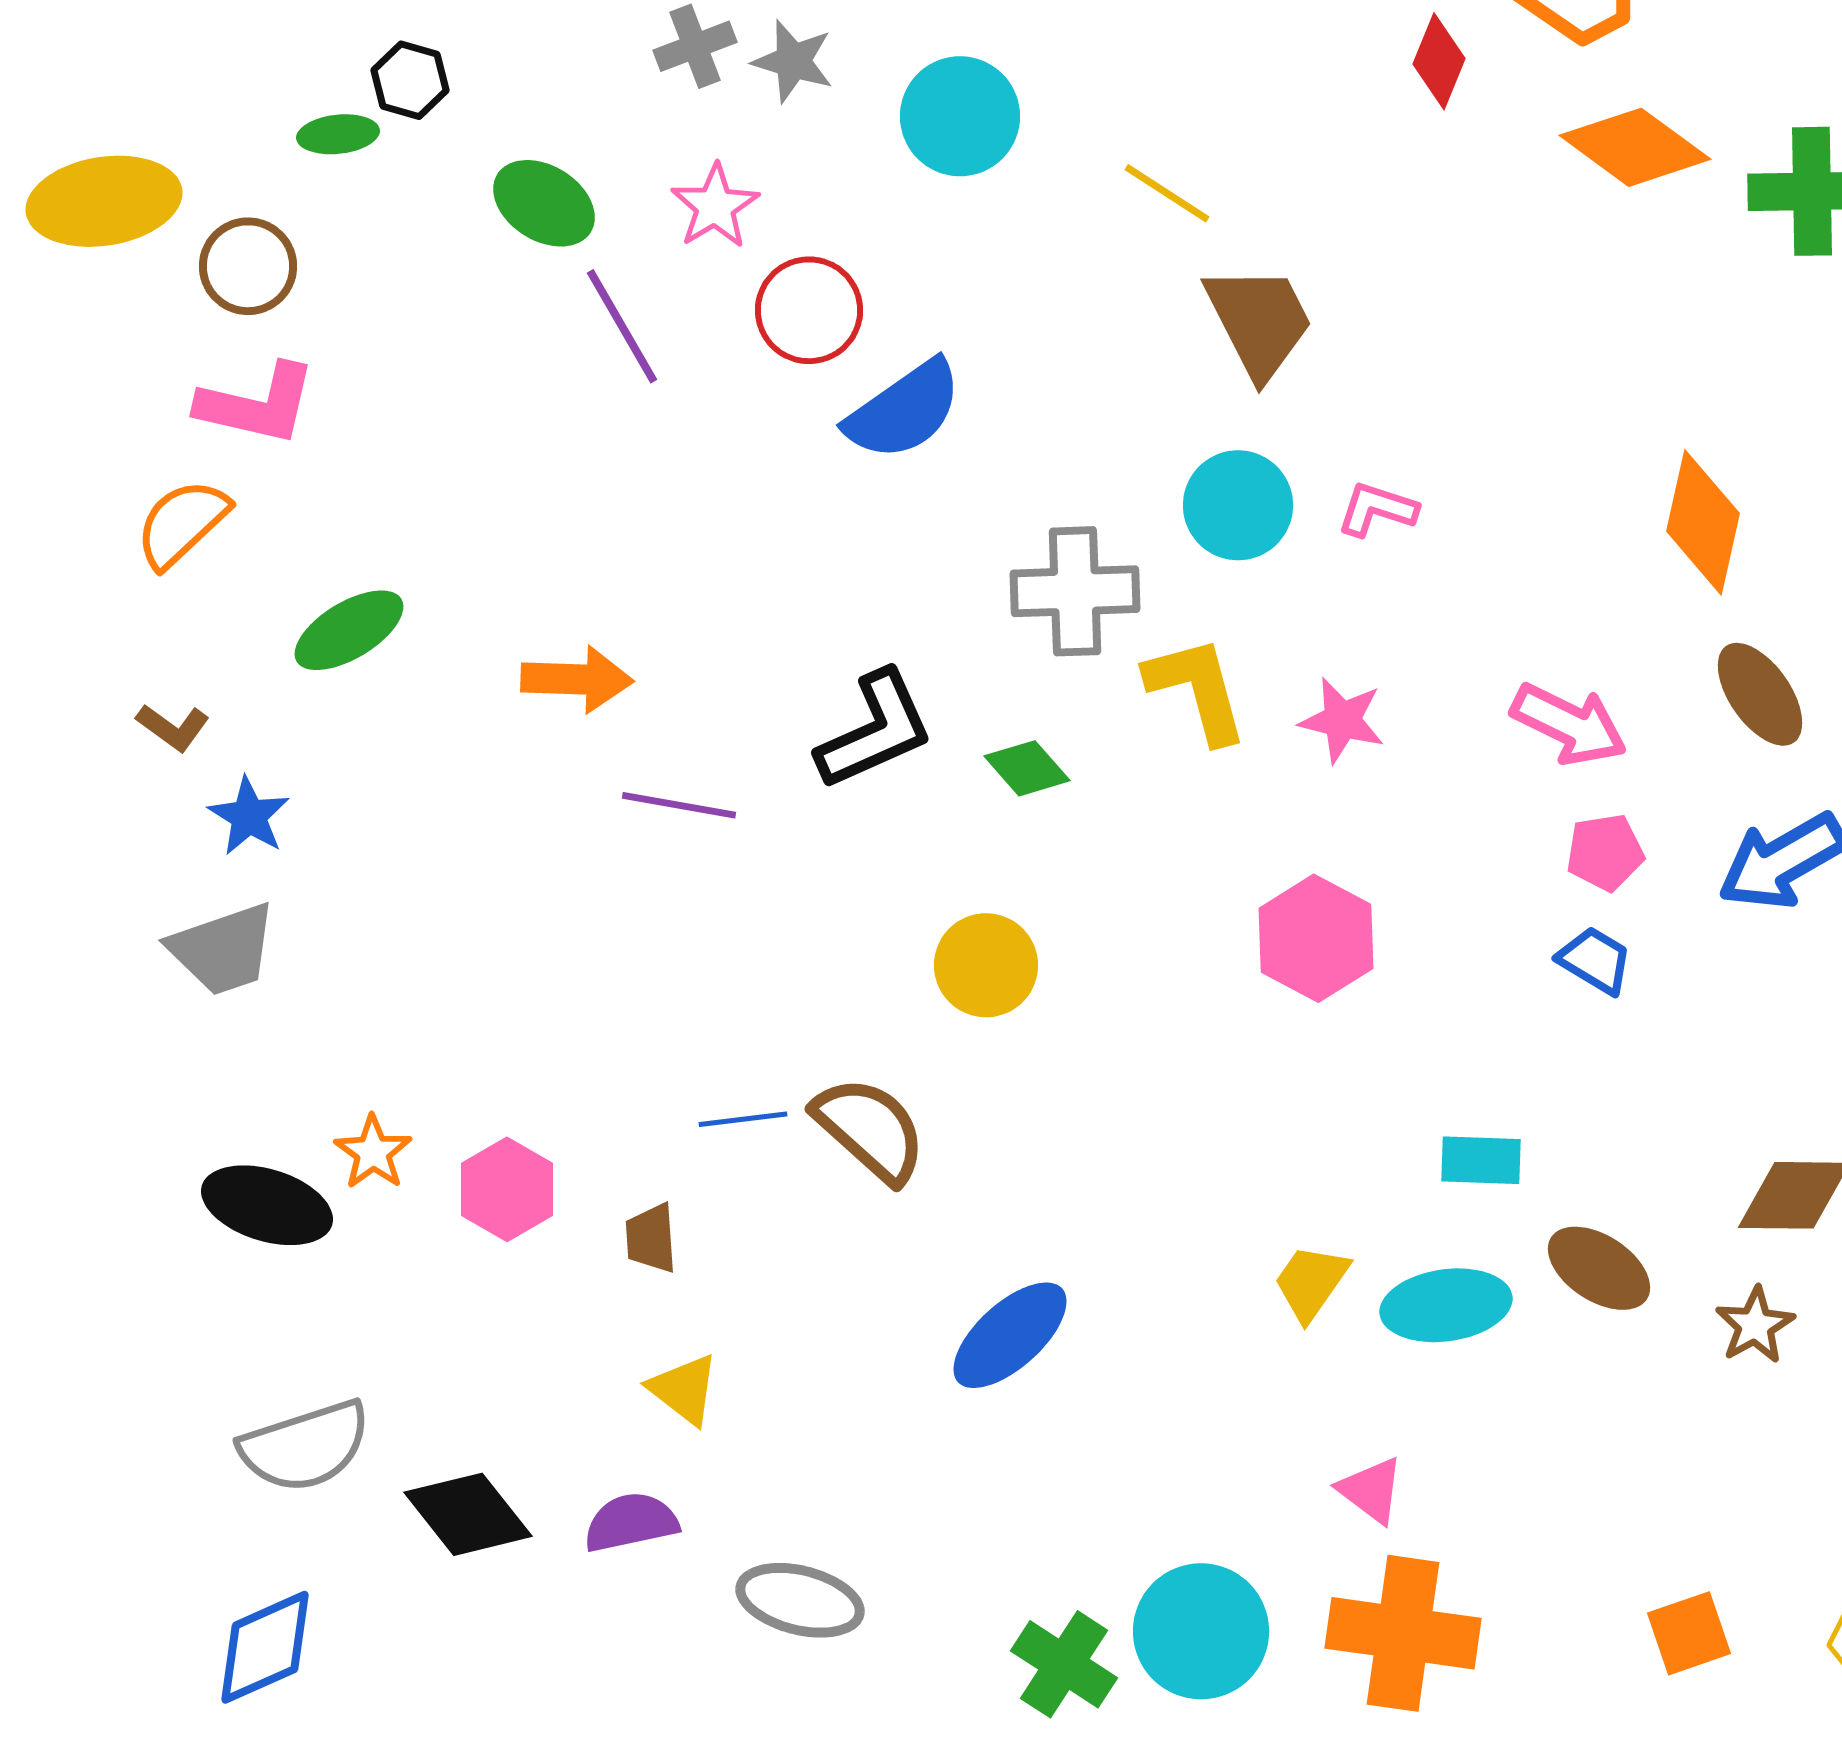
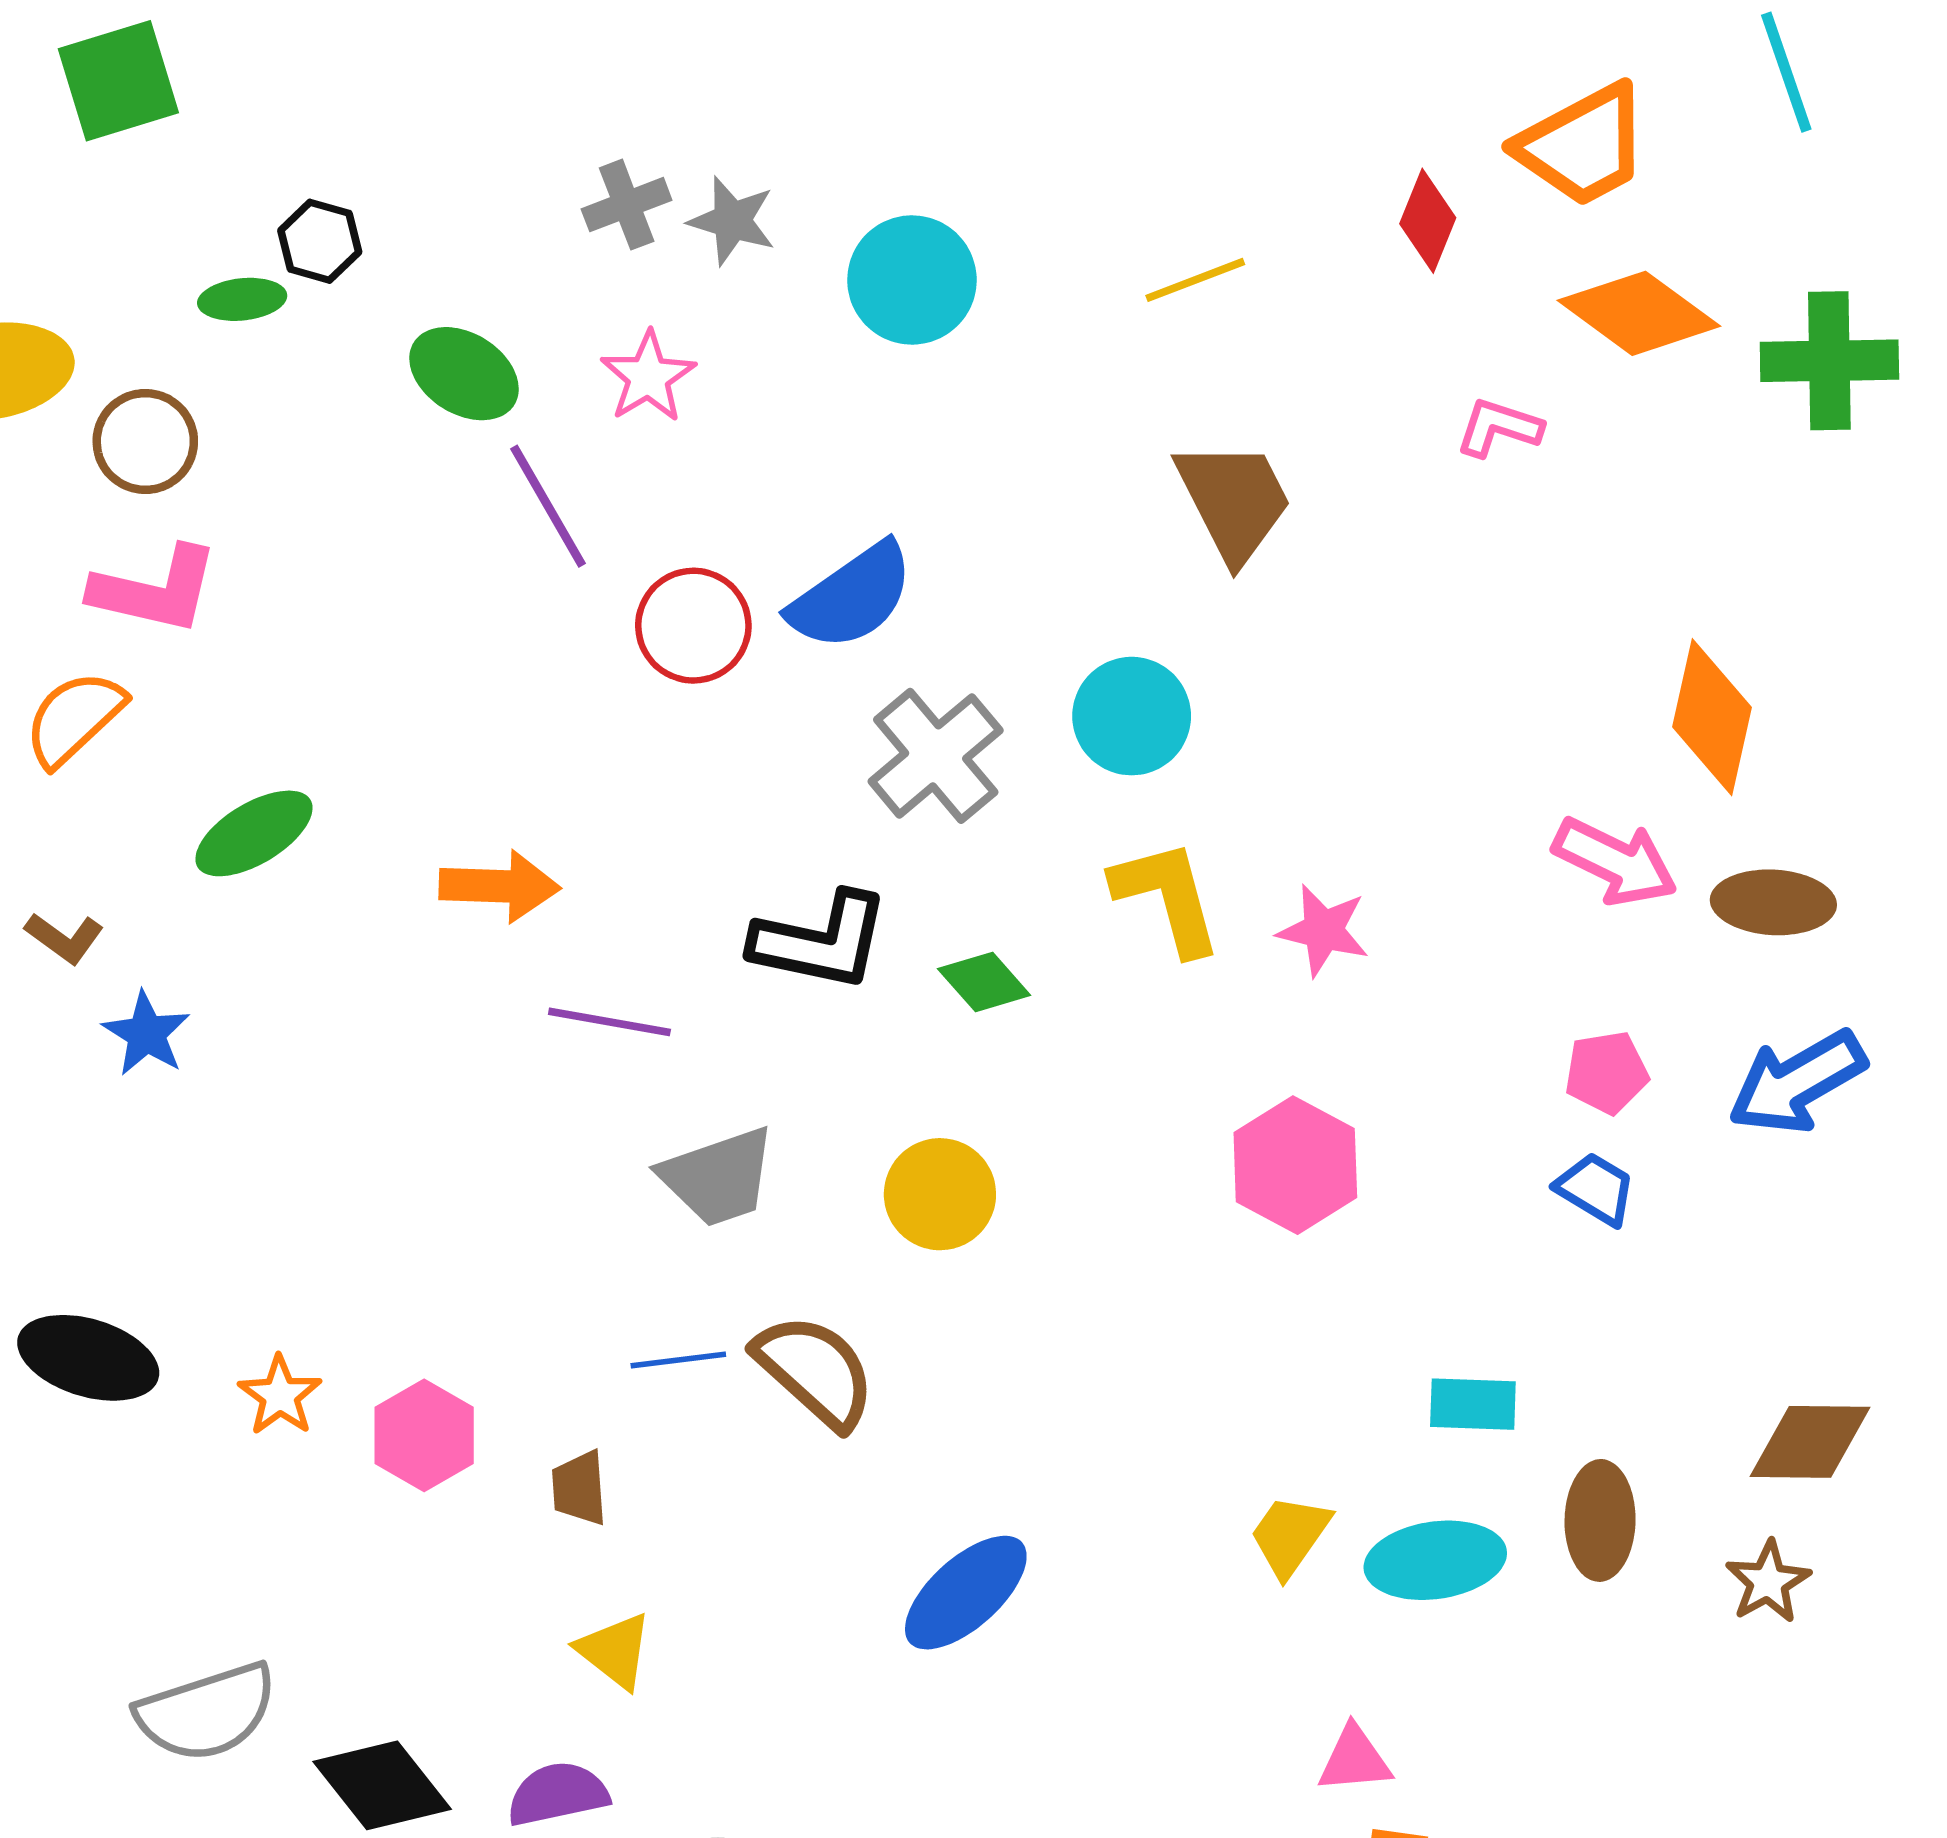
yellow line: (1167, 193) -> (1195, 280), moved, turned -54
red circle: (809, 310) -> (693, 626), moved
cyan circle: (1238, 505) -> (1132, 716), moved
pink L-shape: (1377, 509) -> (1499, 427), moved
gray cross: (1075, 591) -> (936, 756), moved, turned -38
brown ellipse: (1760, 694) -> (1773, 902), turned -52
pink arrow: (1569, 724) -> (1615, 861), moved
black L-shape: (875, 730) -> (820, 941), turned 36
gray trapezoid: (223, 949) -> (718, 1177), moved
black ellipse: (267, 1205) -> (88, 1358), moved
brown ellipse: (1599, 1268) -> (1600, 1520), turned 58
pink triangle: (1371, 1490) -> (1355, 1759), turned -42

